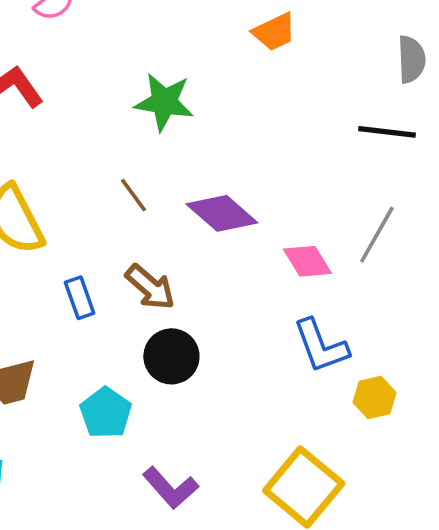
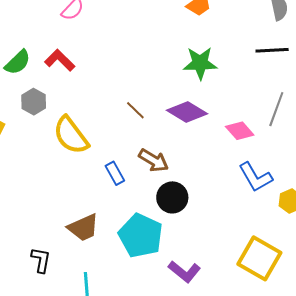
green star: (164, 102) -> (200, 63), moved
cyan pentagon: (106, 413) -> (141, 236), size x1.5

